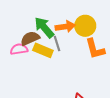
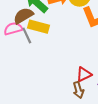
gray line: (57, 44) -> (27, 36), moved

